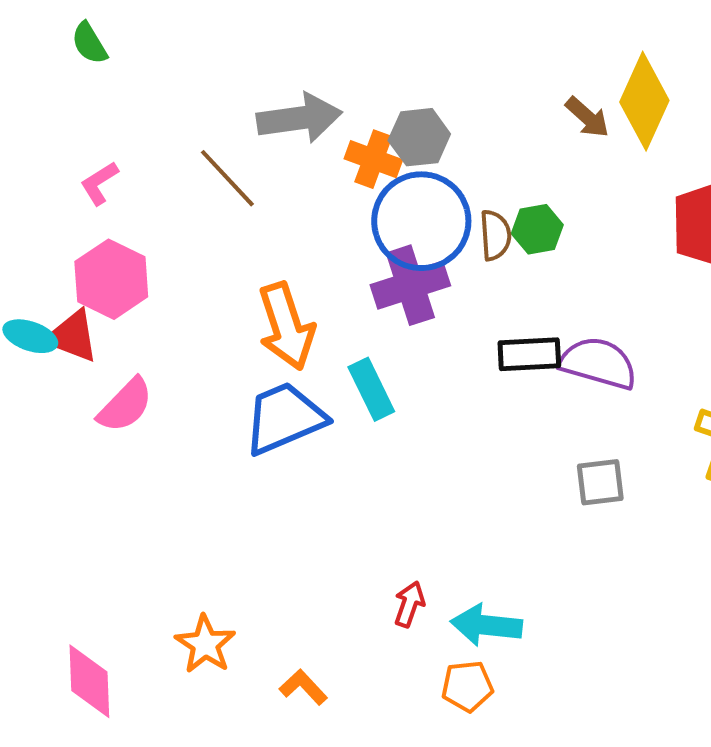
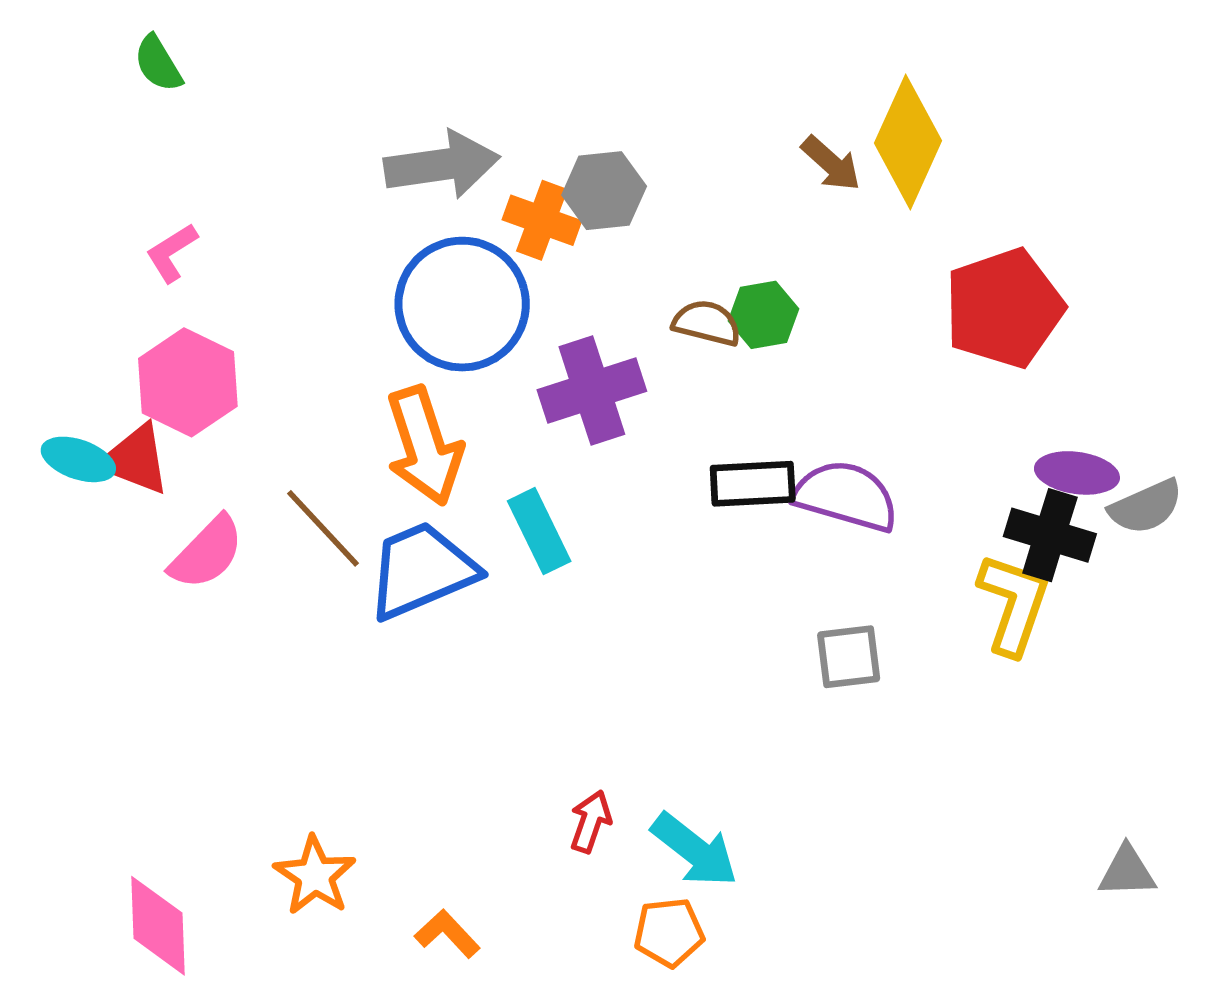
brown line: (227, 178) -> (323, 528), moved
blue circle: (421, 221) -> (462, 304), moved
brown semicircle: (495, 235) -> (707, 323), turned -72
cyan arrow: (486, 625) -> (695, 850), turned -148

